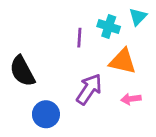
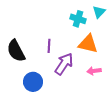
purple line: (79, 38) -> (49, 46), moved

